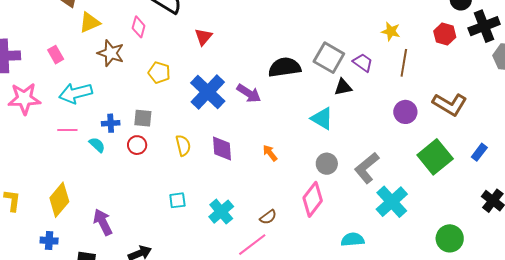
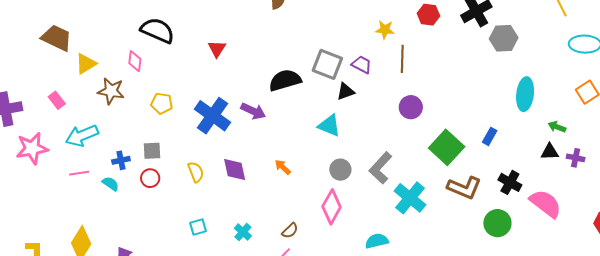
red hexagon: (445, 34) -> (428, 15), moved
red triangle: (203, 37) -> (217, 49), moved
brown L-shape: (450, 104) -> (464, 188), moved
cyan cross: (221, 212) -> (243, 232), size x0.7
green circle: (450, 238) -> (497, 223), moved

